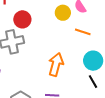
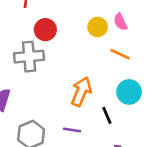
black line: (93, 82) -> (107, 115), moved

